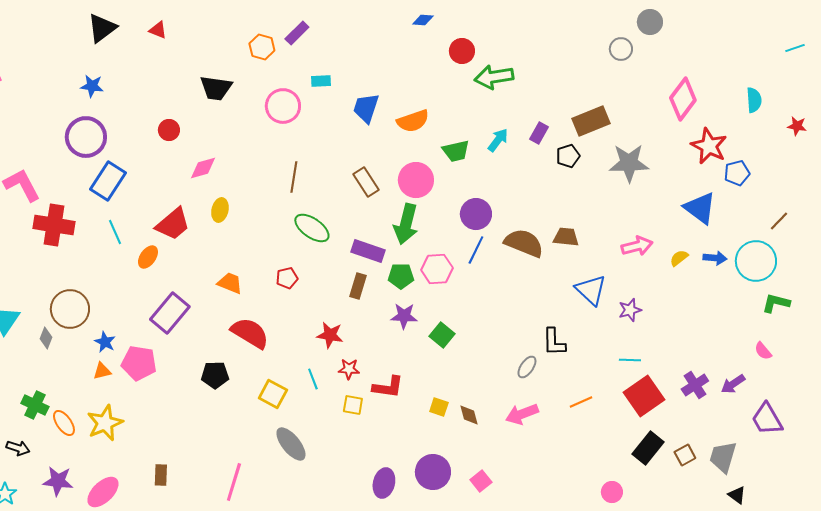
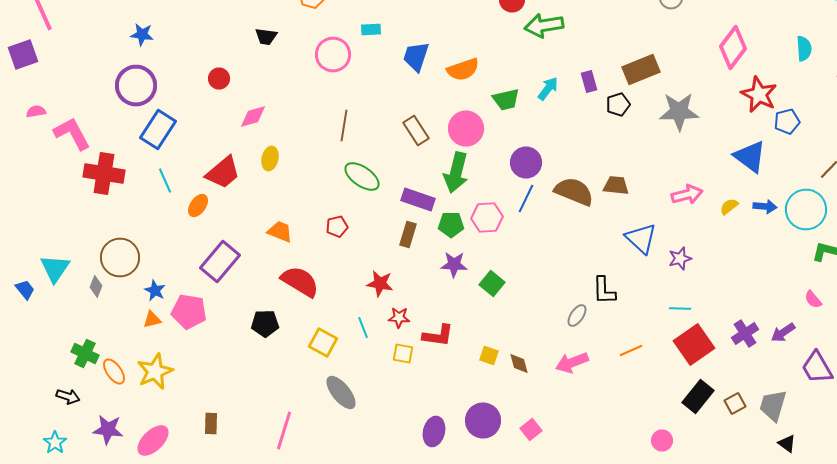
black trapezoid: (216, 88) -> (266, 36), size x0.7
purple rectangle: (539, 133) -> (589, 82), turned -45

